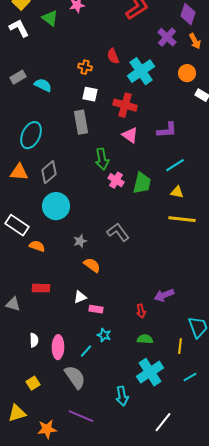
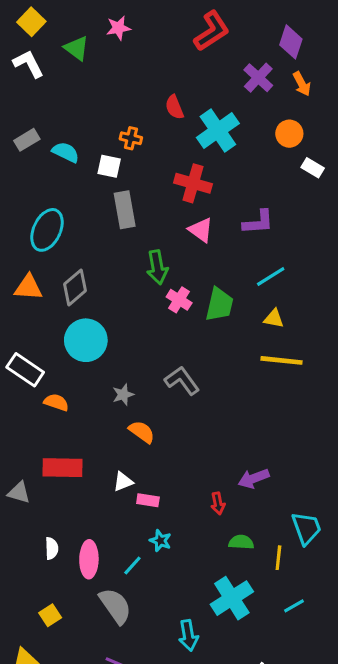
orange cross: (85, 67) -> (131, 138), moved
white square: (90, 94) -> (109, 166), moved
red rectangle: (41, 288) -> (63, 468), size x1.4
green semicircle: (145, 339) -> (241, 542), moved

